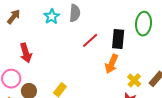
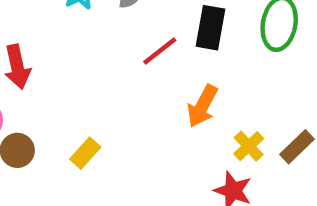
black rectangle: (118, 39) -> (211, 28), moved

